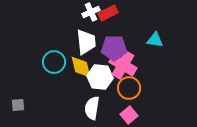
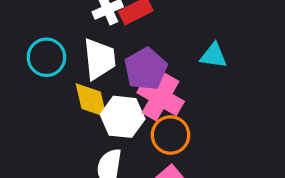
purple pentagon: (114, 48) -> (146, 69), turned -30
cyan circle: (54, 62) -> (46, 57), moved

